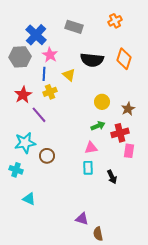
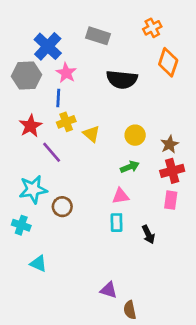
orange diamond: (124, 59) -> (168, 62), moved
yellow triangle: (69, 75) -> (91, 134), moved
red cross: (120, 133) -> (172, 171), moved

